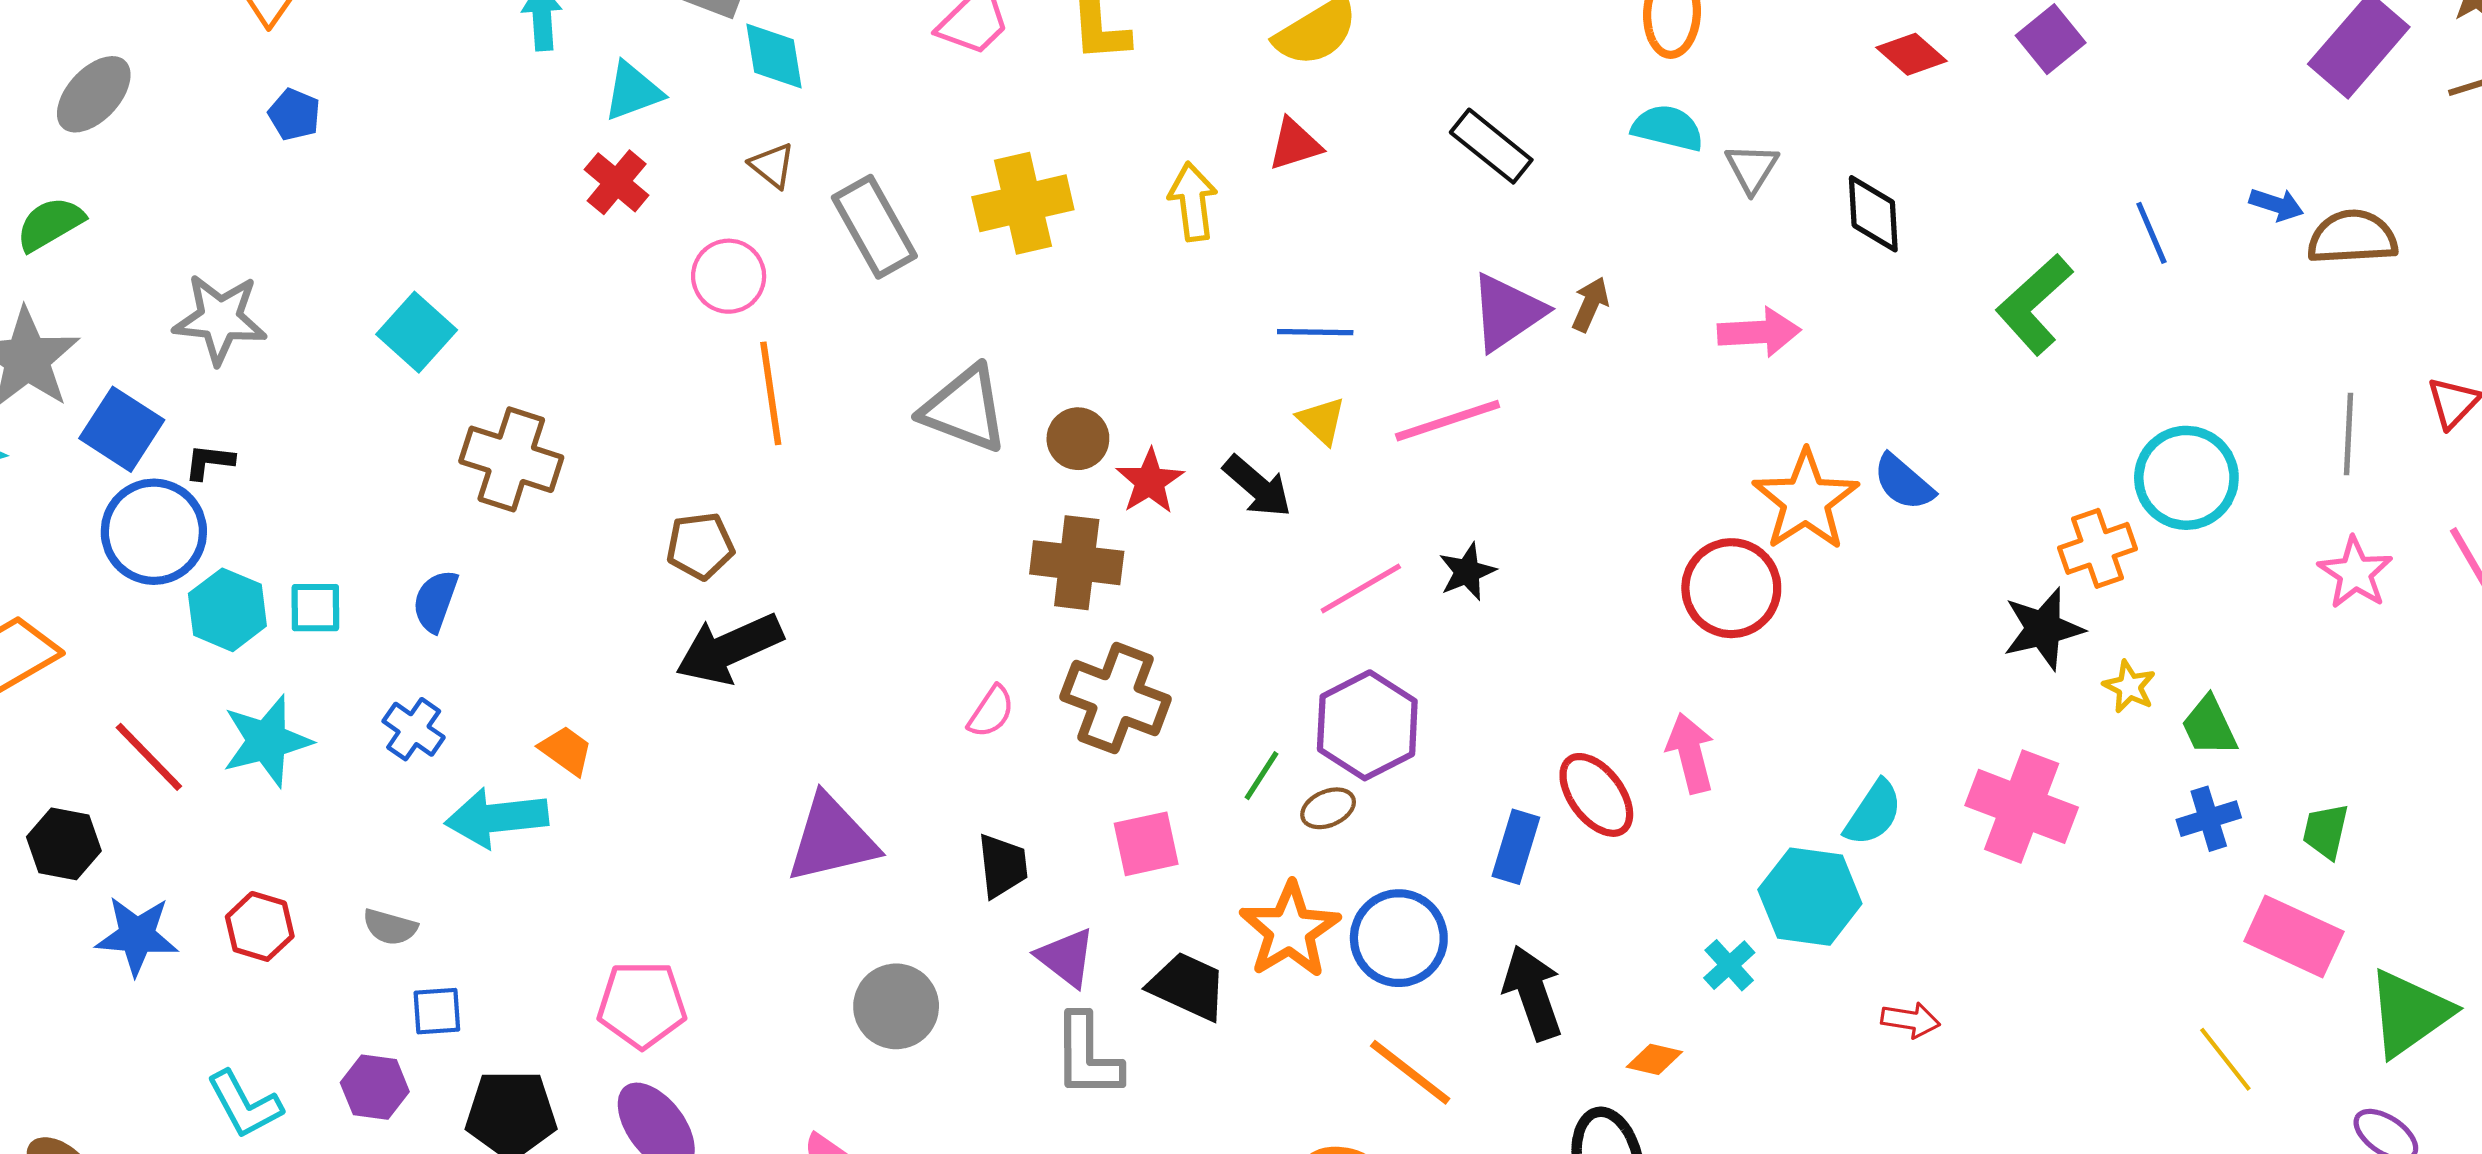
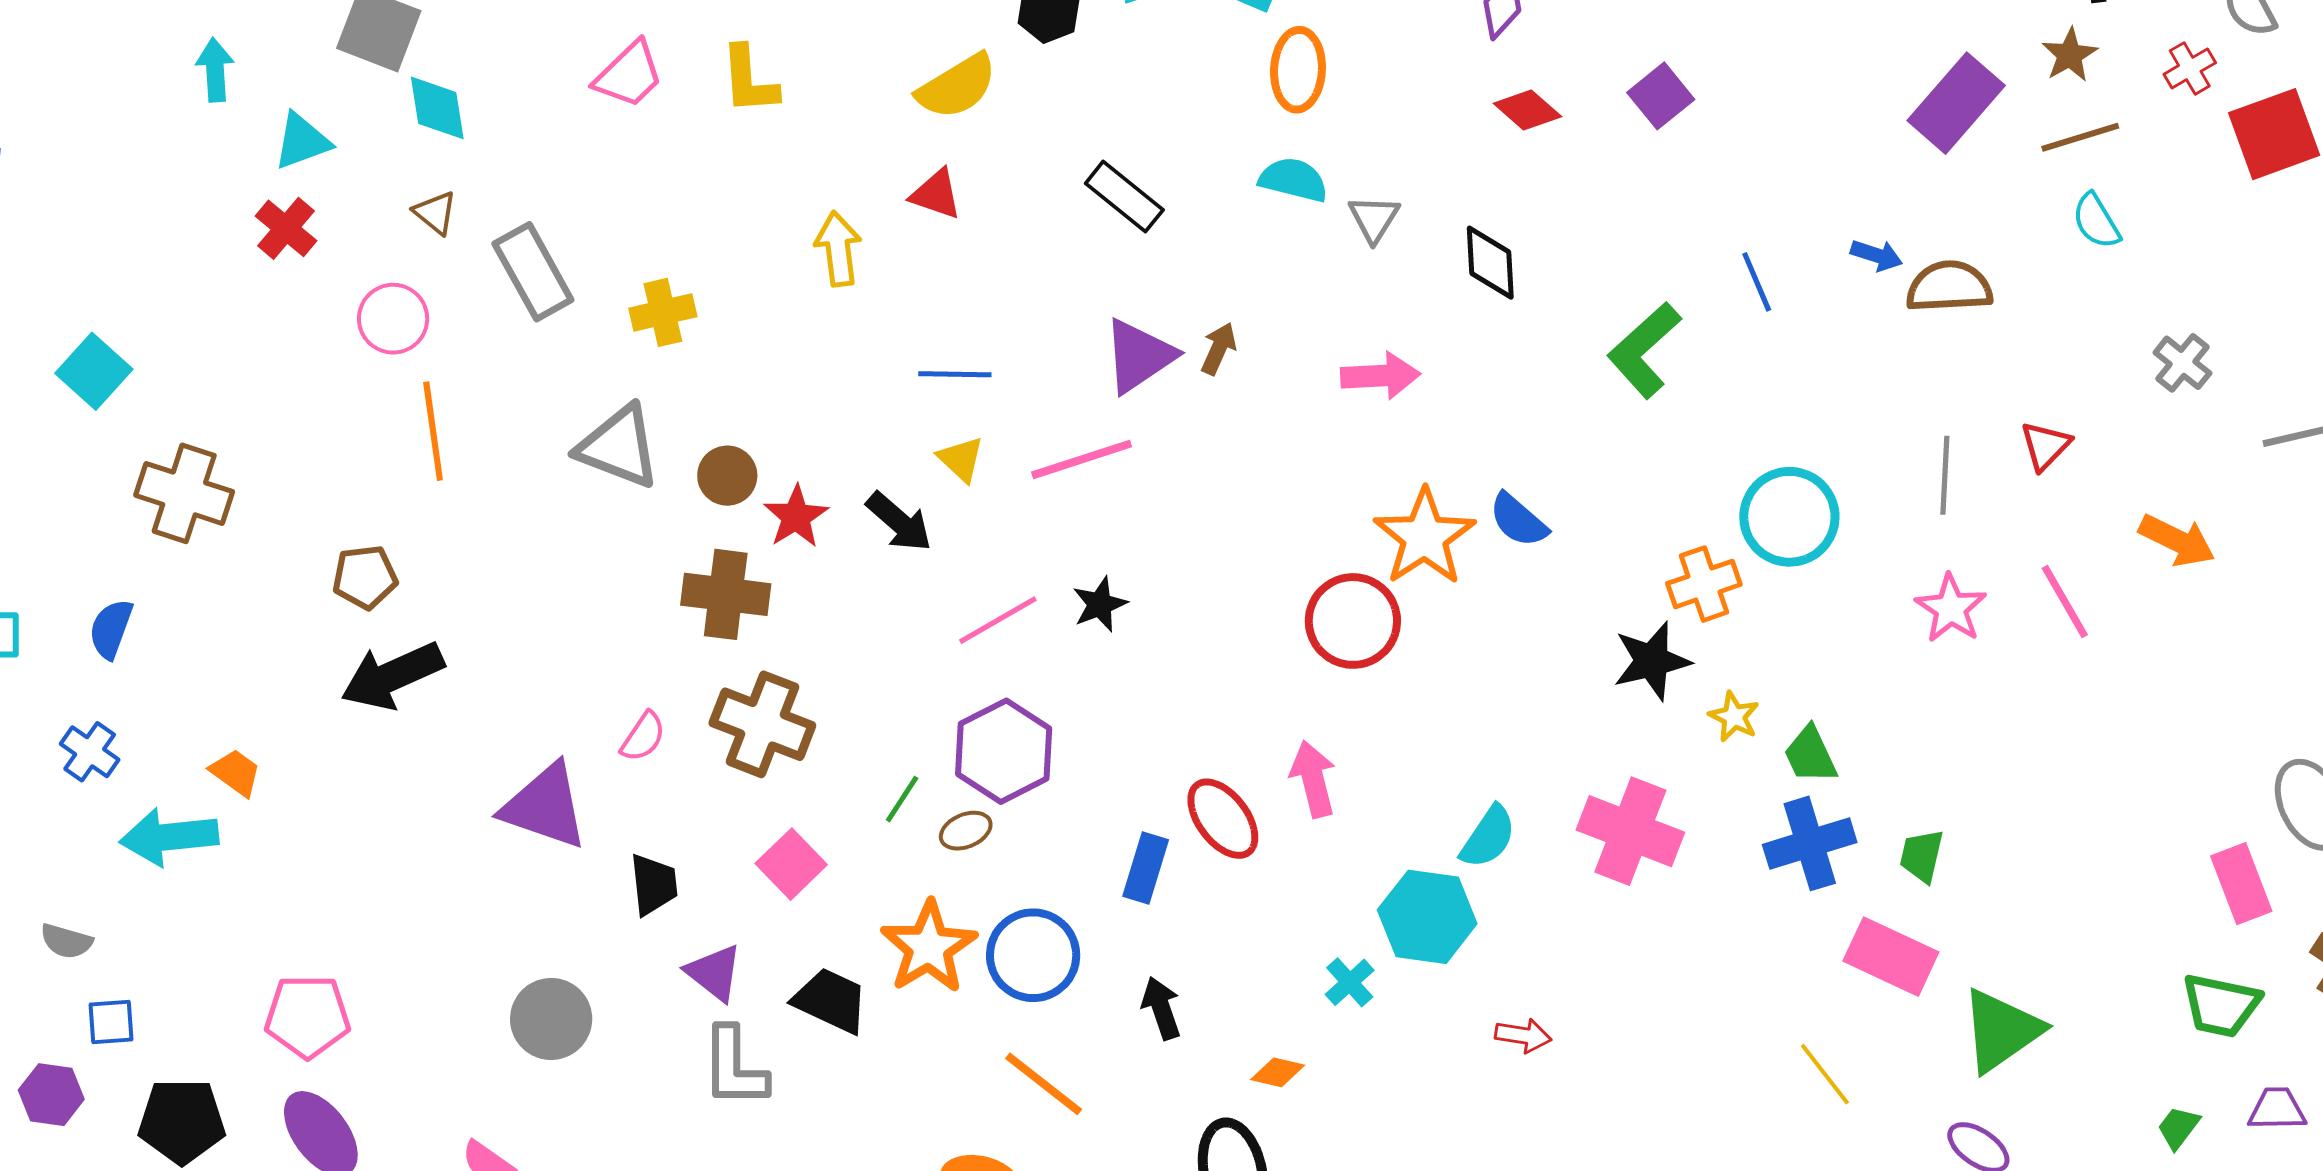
red triangle: (1295, 144) -> (936, 194), turned 36
yellow cross: (1023, 203) -> (663, 312), moved, size x0.7
blue cross: (2209, 819) -> (1810, 843), size x1.5
purple triangle: (832, 839) -> (545, 806), moved, turned 32
pink square: (1146, 844) -> (791, 864), turned -32
black arrow: (1533, 993) -> (1161, 1008), size x0.7

